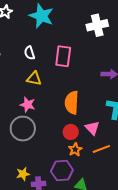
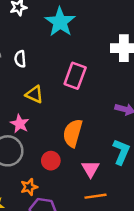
white semicircle: (29, 53) -> (20, 59), moved
red circle: (71, 132) -> (51, 161), moved
orange star: (75, 150) -> (29, 187), moved

